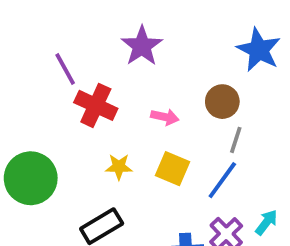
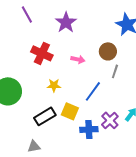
purple line: (65, 69) -> (27, 14), moved
yellow square: (173, 169) -> (70, 111), moved
blue line: (222, 180) -> (93, 91), moved

